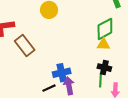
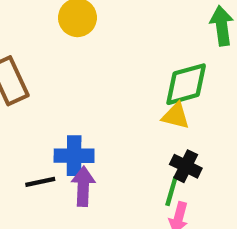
black cross: (104, 68) -> (186, 166), moved
green line: (100, 80) -> (171, 191), moved

